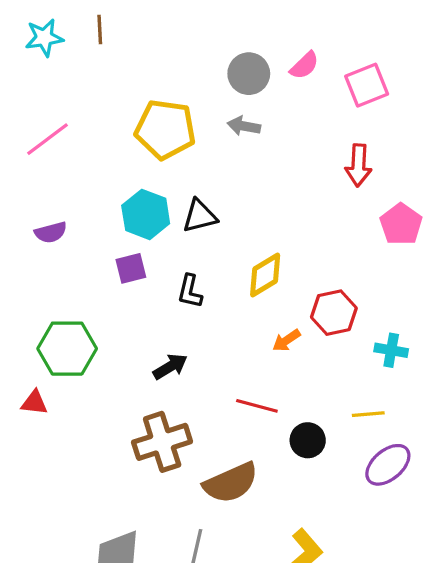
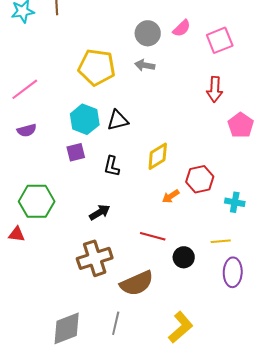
pink line: (47, 139) -> (25, 89), moved
purple ellipse: (388, 465) -> (233, 272), turned -48

